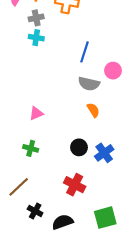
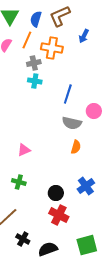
gray cross: (36, 18) -> (34, 63), moved
cyan cross: (36, 38) -> (35, 81), moved
orange semicircle: (93, 110) -> (76, 147), turned 48
black circle: (79, 147) -> (56, 193), moved

